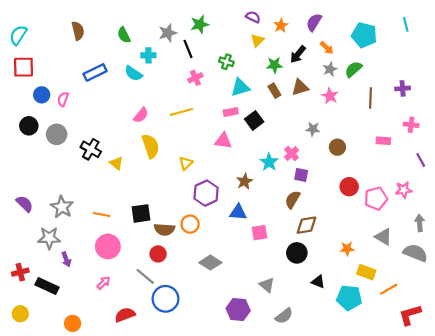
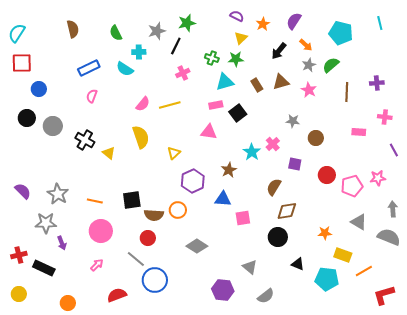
black line: (188, 49) -> (176, 46), turned 48
green star: (274, 65) -> (236, 59), moved
pink semicircle: (63, 99) -> (92, 96), moved
pink semicircle: (141, 115) -> (143, 104), moved
purple square: (301, 175) -> (295, 164), moved

